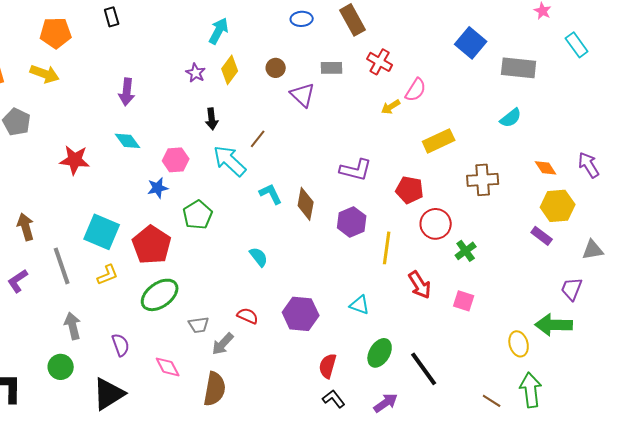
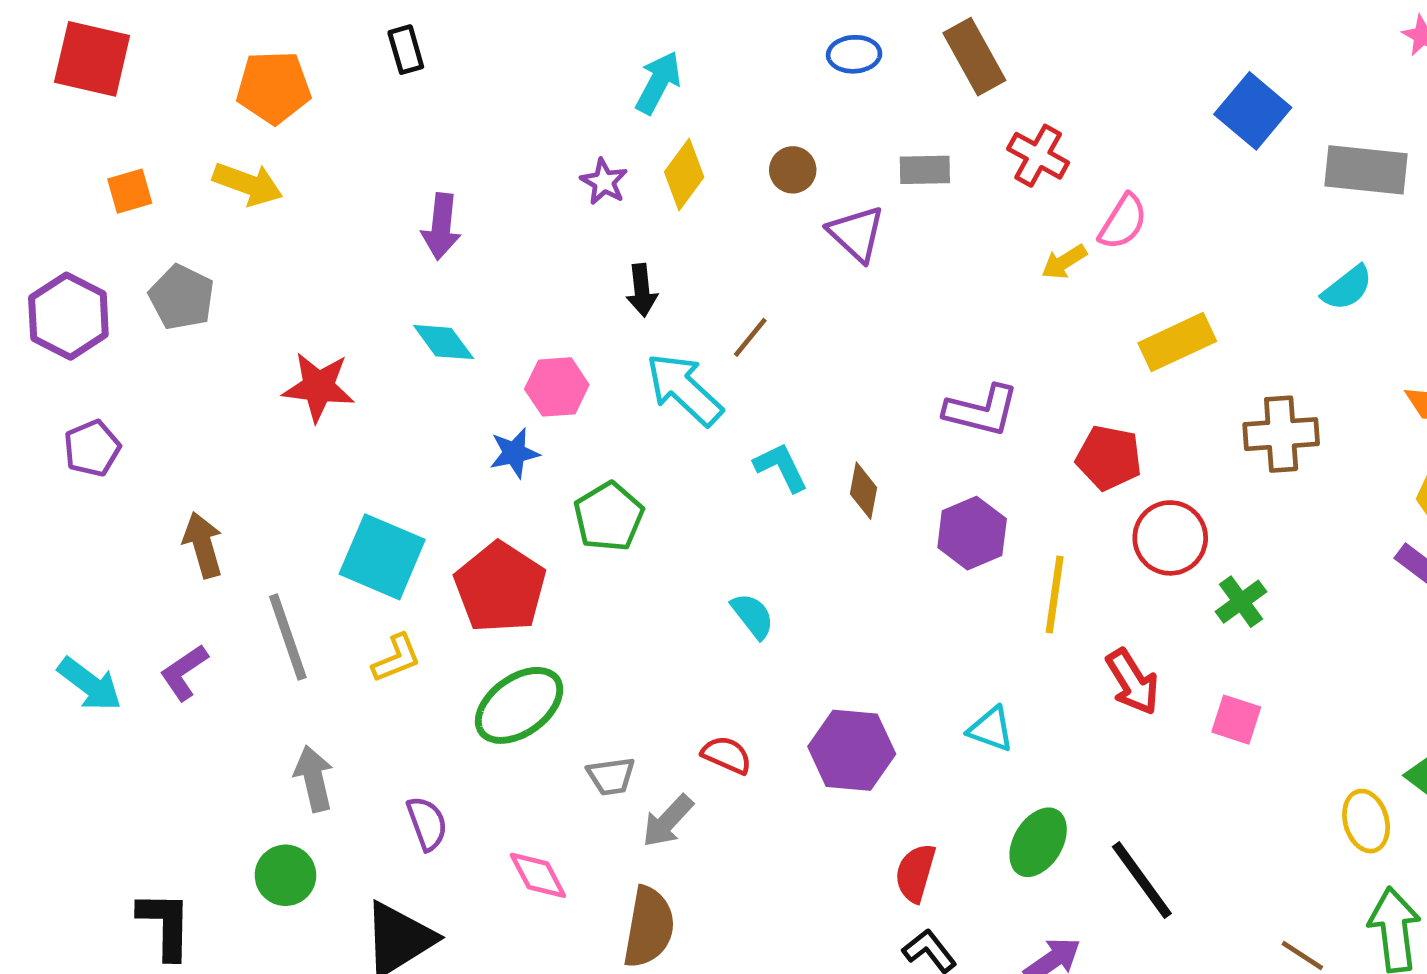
brown diamond: (306, 204) -> (864, 491), size x0.7

